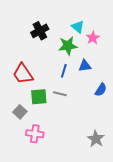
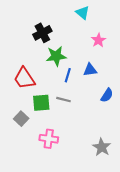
cyan triangle: (78, 27) -> (83, 13), moved
green star: (68, 46) -> (56, 56), moved
pink cross: (35, 134) -> (49, 139), moved

